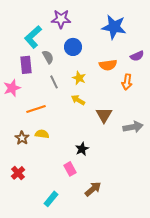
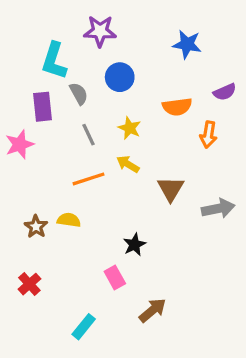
blue star: (114, 27) -> (187, 44), size x0.7
cyan L-shape: (33, 37) -> (54, 61), turned -30
orange line: (36, 109) -> (89, 179), moved

